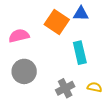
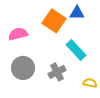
cyan rectangle: (80, 53) -> (76, 50), turned -30
gray cross: (65, 88) -> (57, 72), moved

